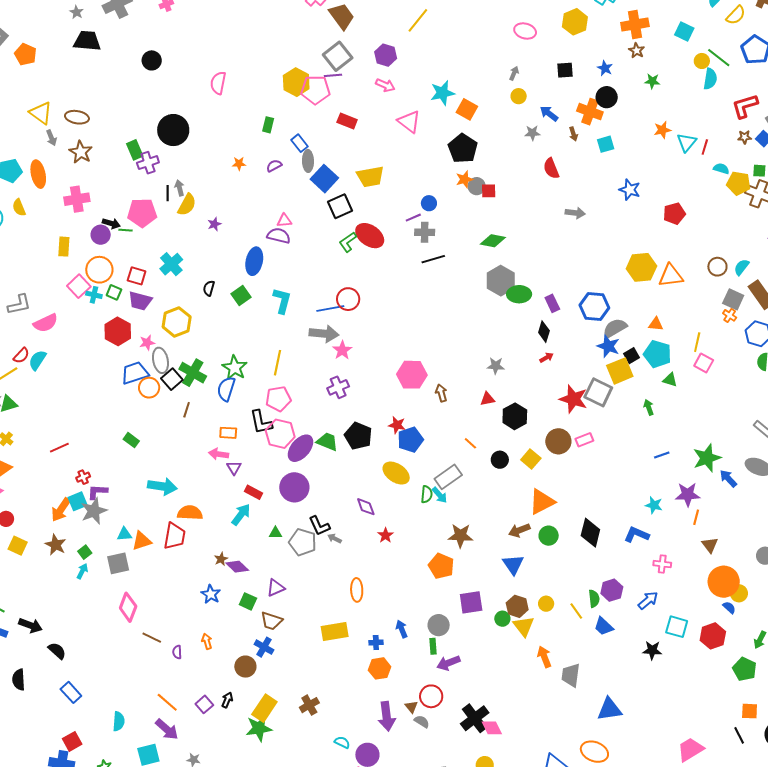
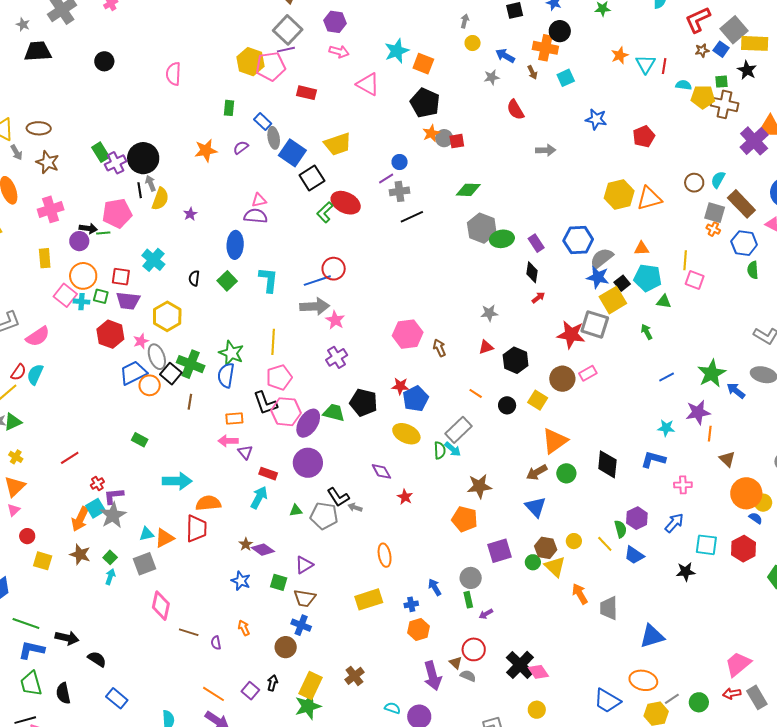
black circle: (173, 130) -> (143, 158), moved
orange star: (239, 164) -> (206, 150), size x1.6
purple arrow: (448, 663) -> (486, 614), size x0.6

